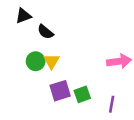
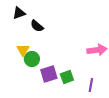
green circle: (36, 61) -> (32, 59), moved
yellow triangle: (52, 61) -> (23, 50), moved

